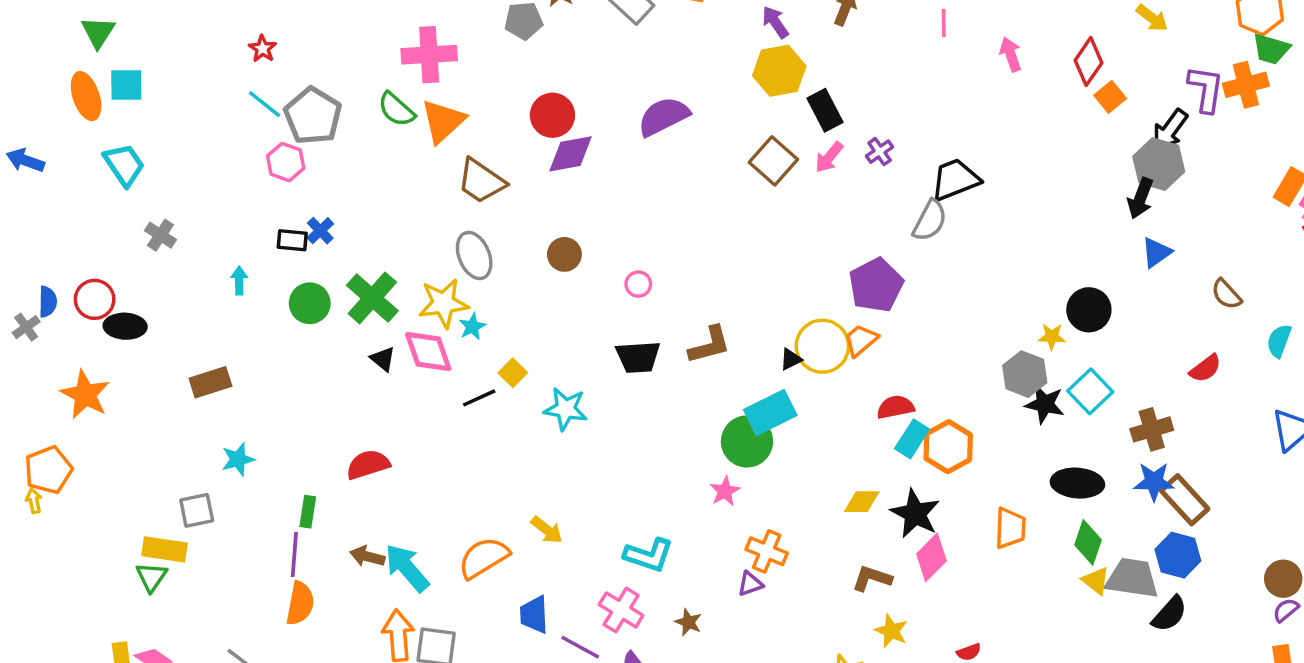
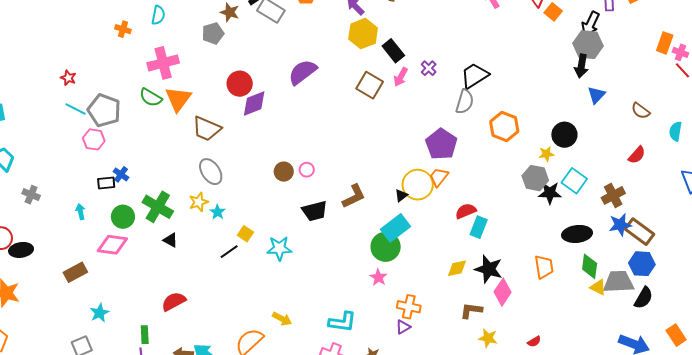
brown circle: (564, 254) -> (284, 172), moved
yellow star: (443, 303) -> (199, 202), size x0.7
pink diamond: (428, 352) -> (112, 245), moved, turned -52
orange hexagon: (948, 447) -> (504, 127), moved

